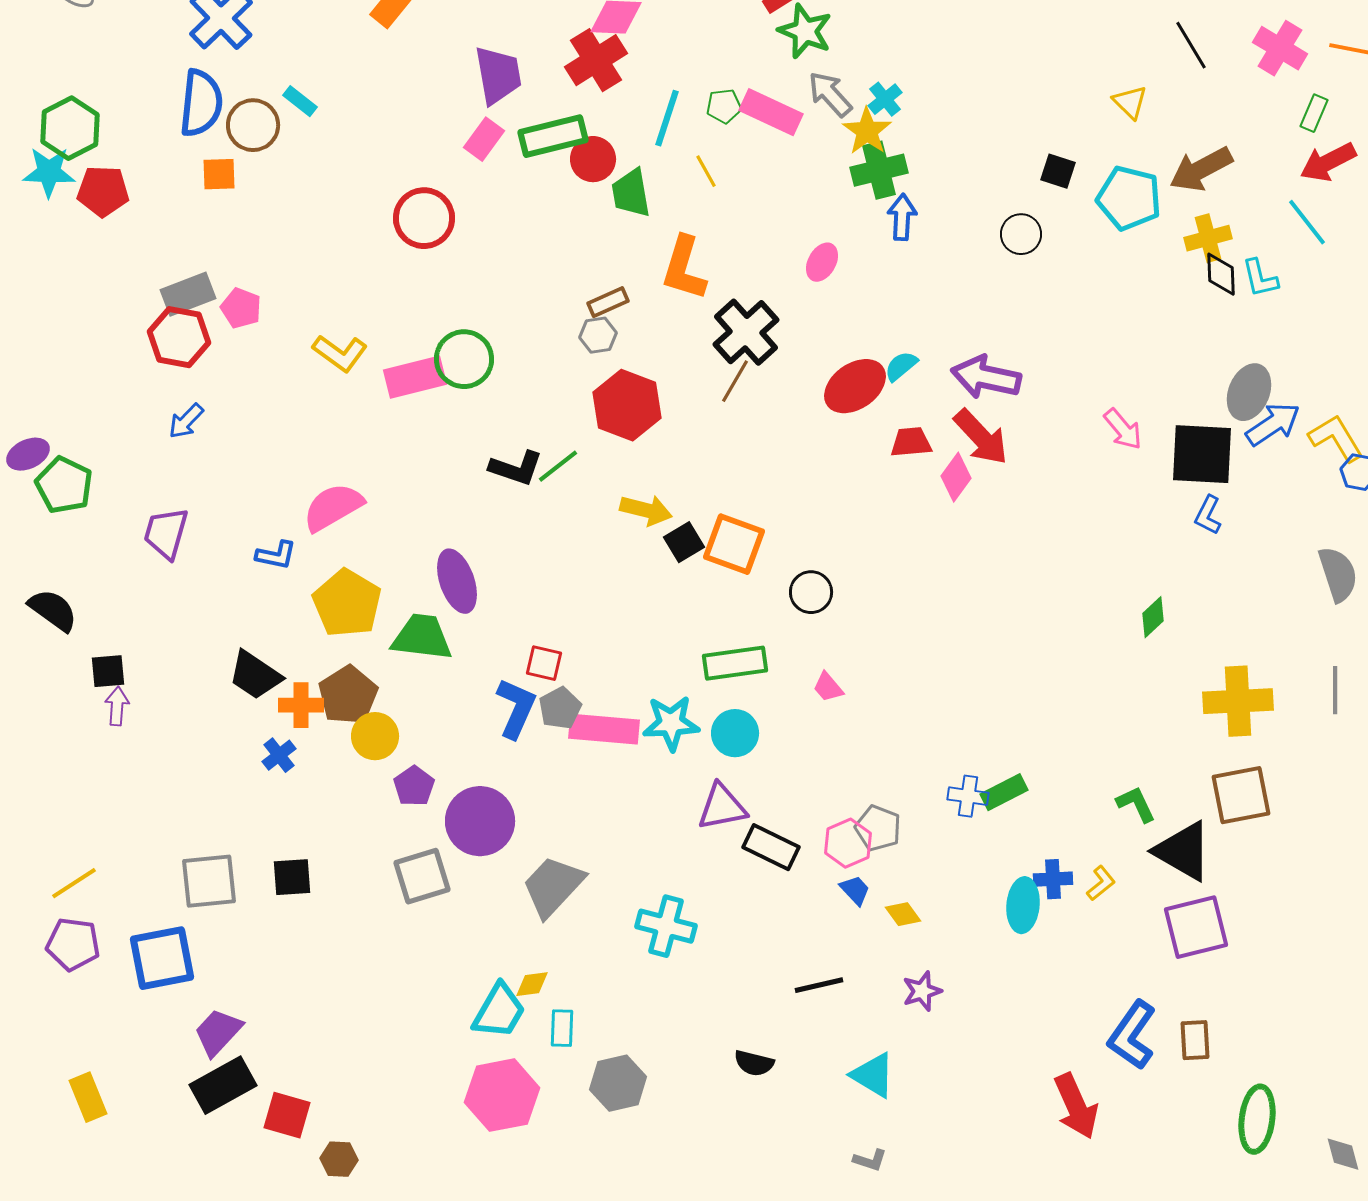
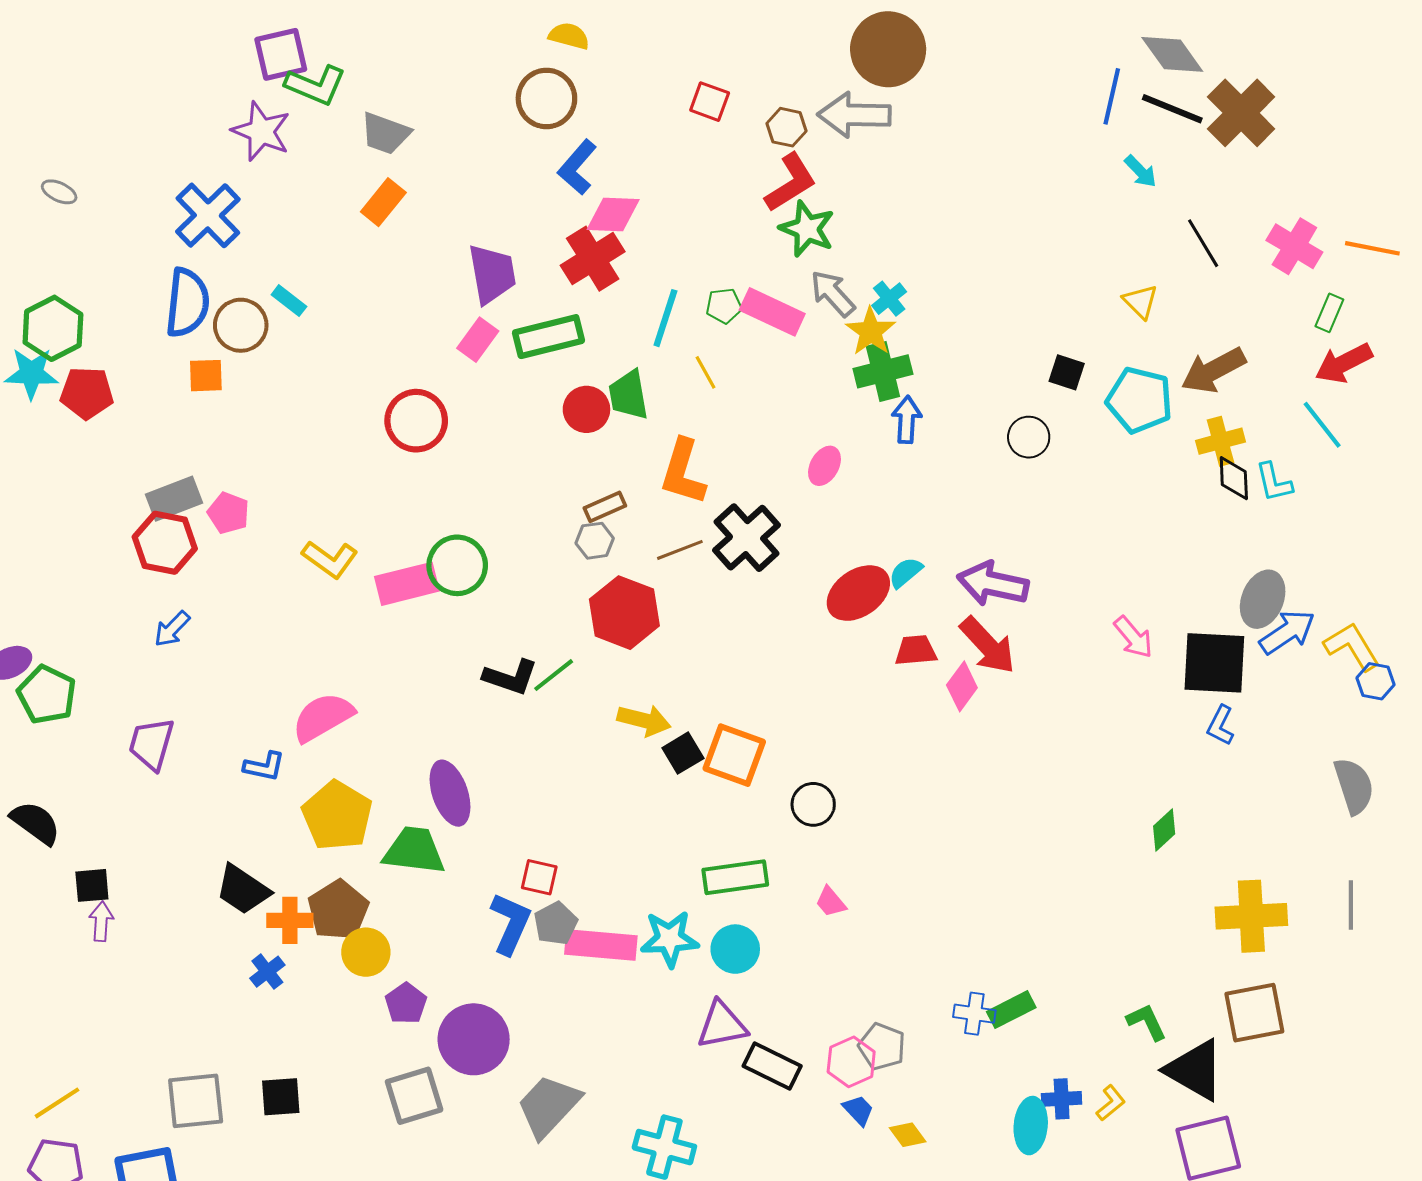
red circle: (593, 159) -> (586, 409), moved
brown line: (735, 381) -> (680, 550), moved, turned 39

